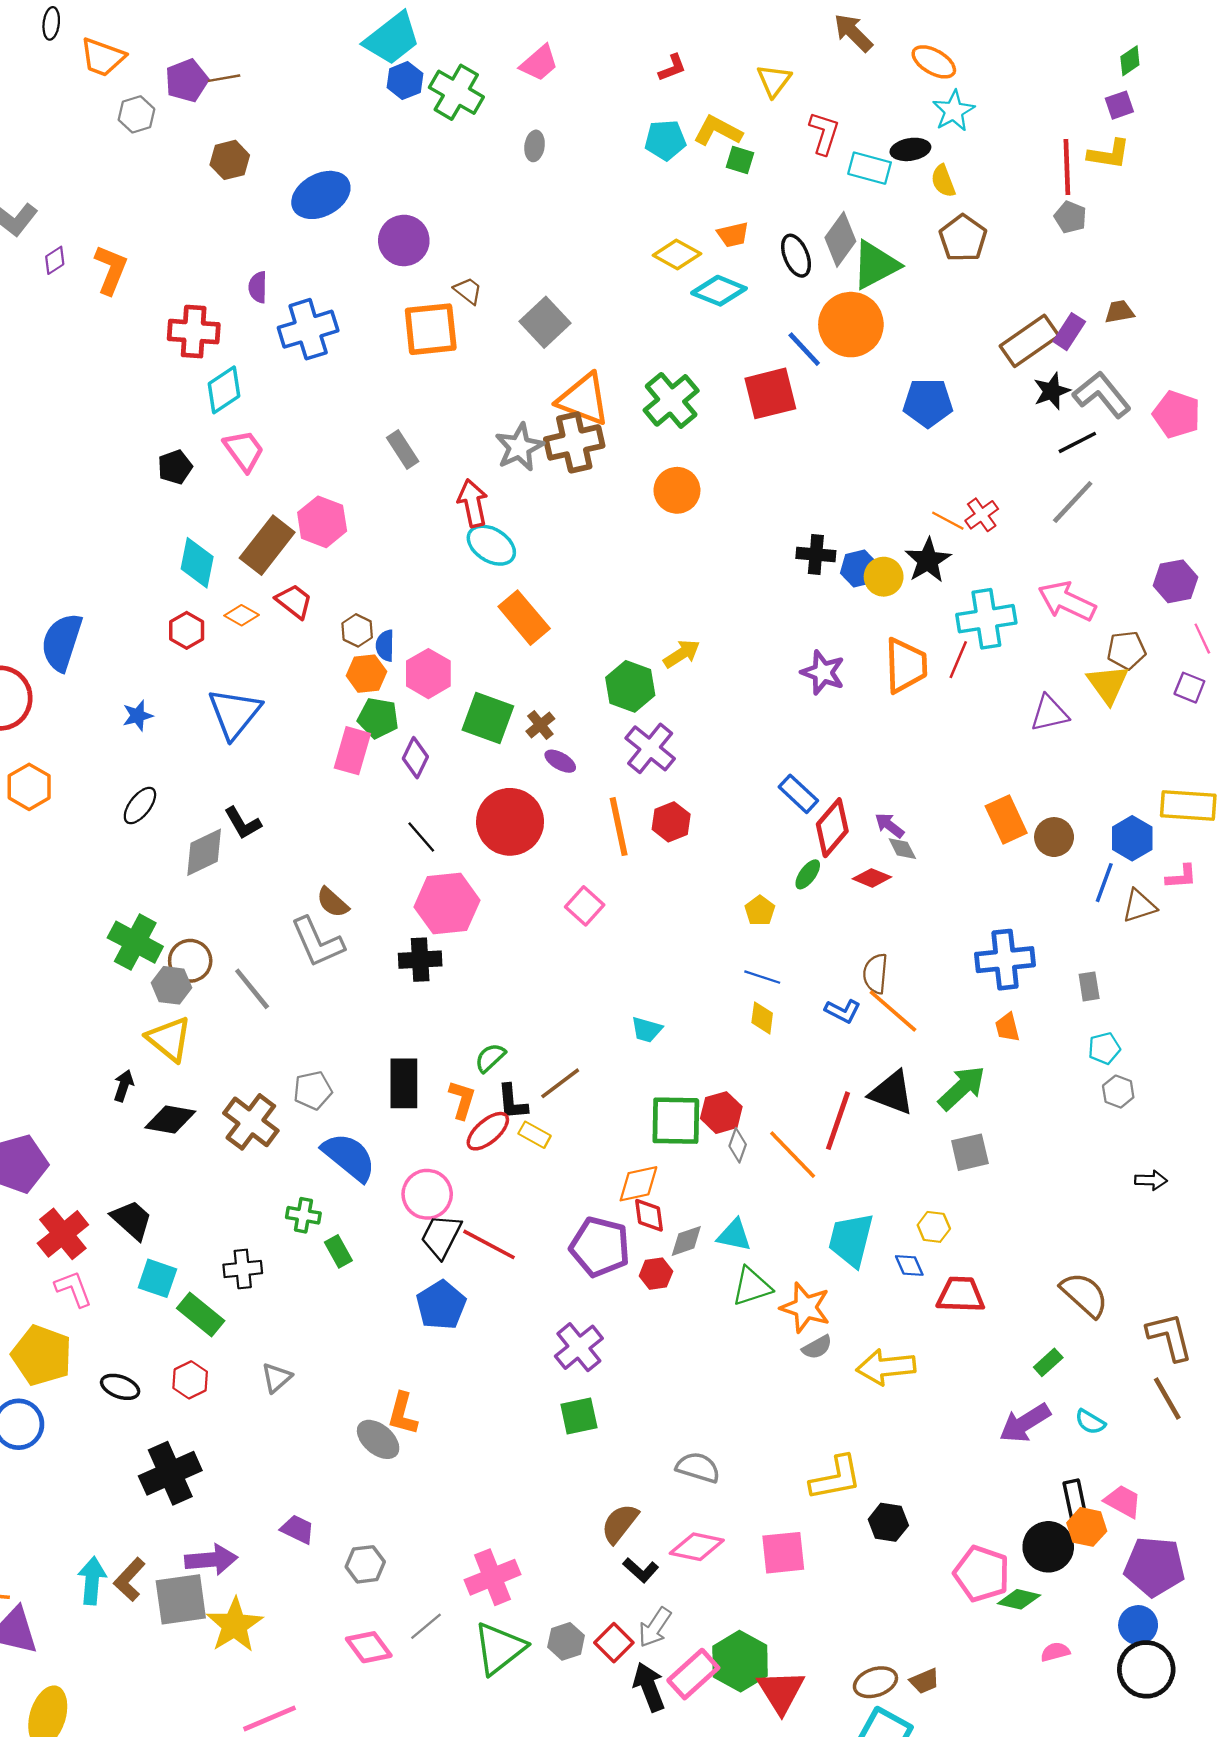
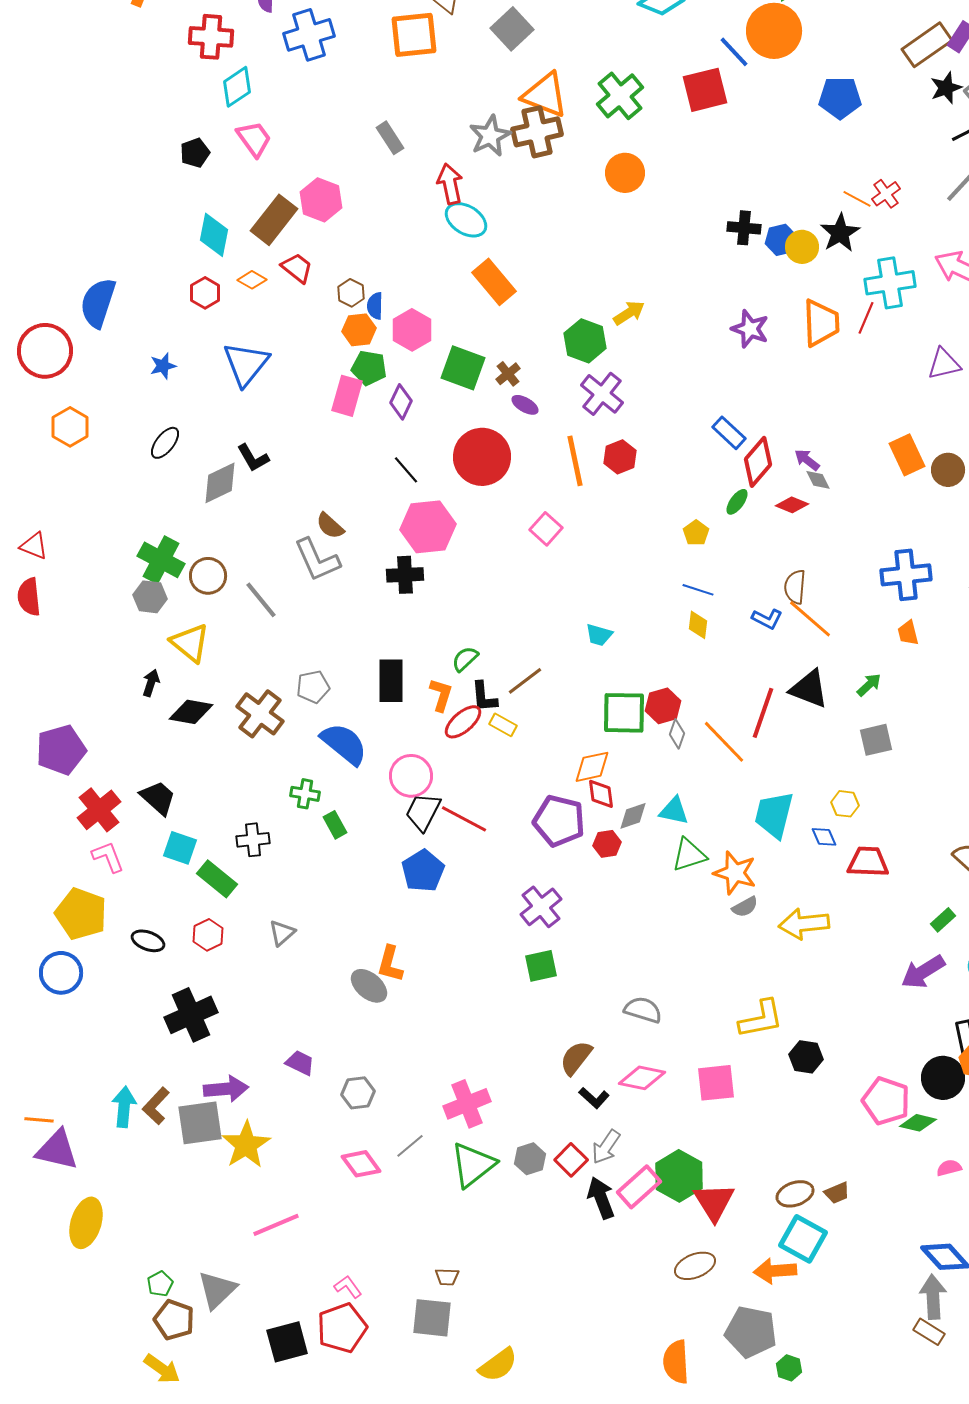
gray hexagon: (171, 985) -> (150, 597), moved
green arrow: (962, 1088) -> (869, 685), size x0.6

